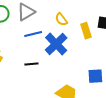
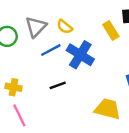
yellow semicircle: (61, 19) -> (65, 27), moved

